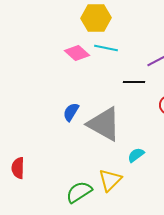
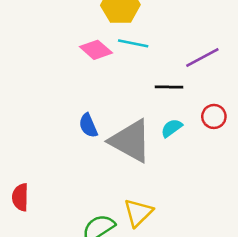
blue semicircle: (71, 112) -> (88, 125), turned -54
cyan semicircle: (136, 155) -> (172, 128), moved

